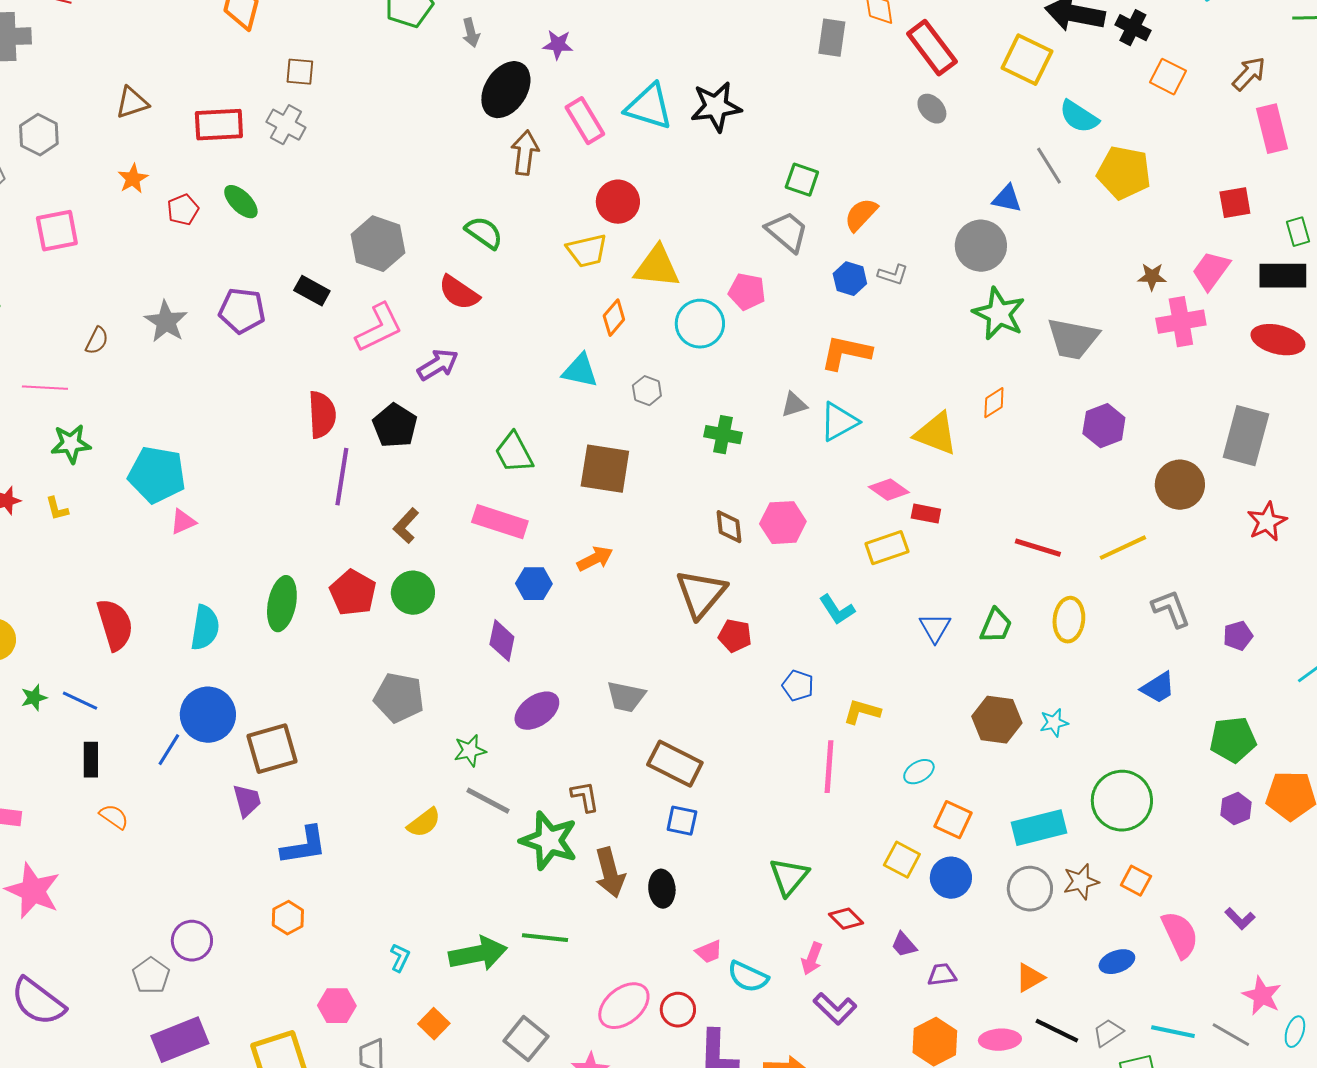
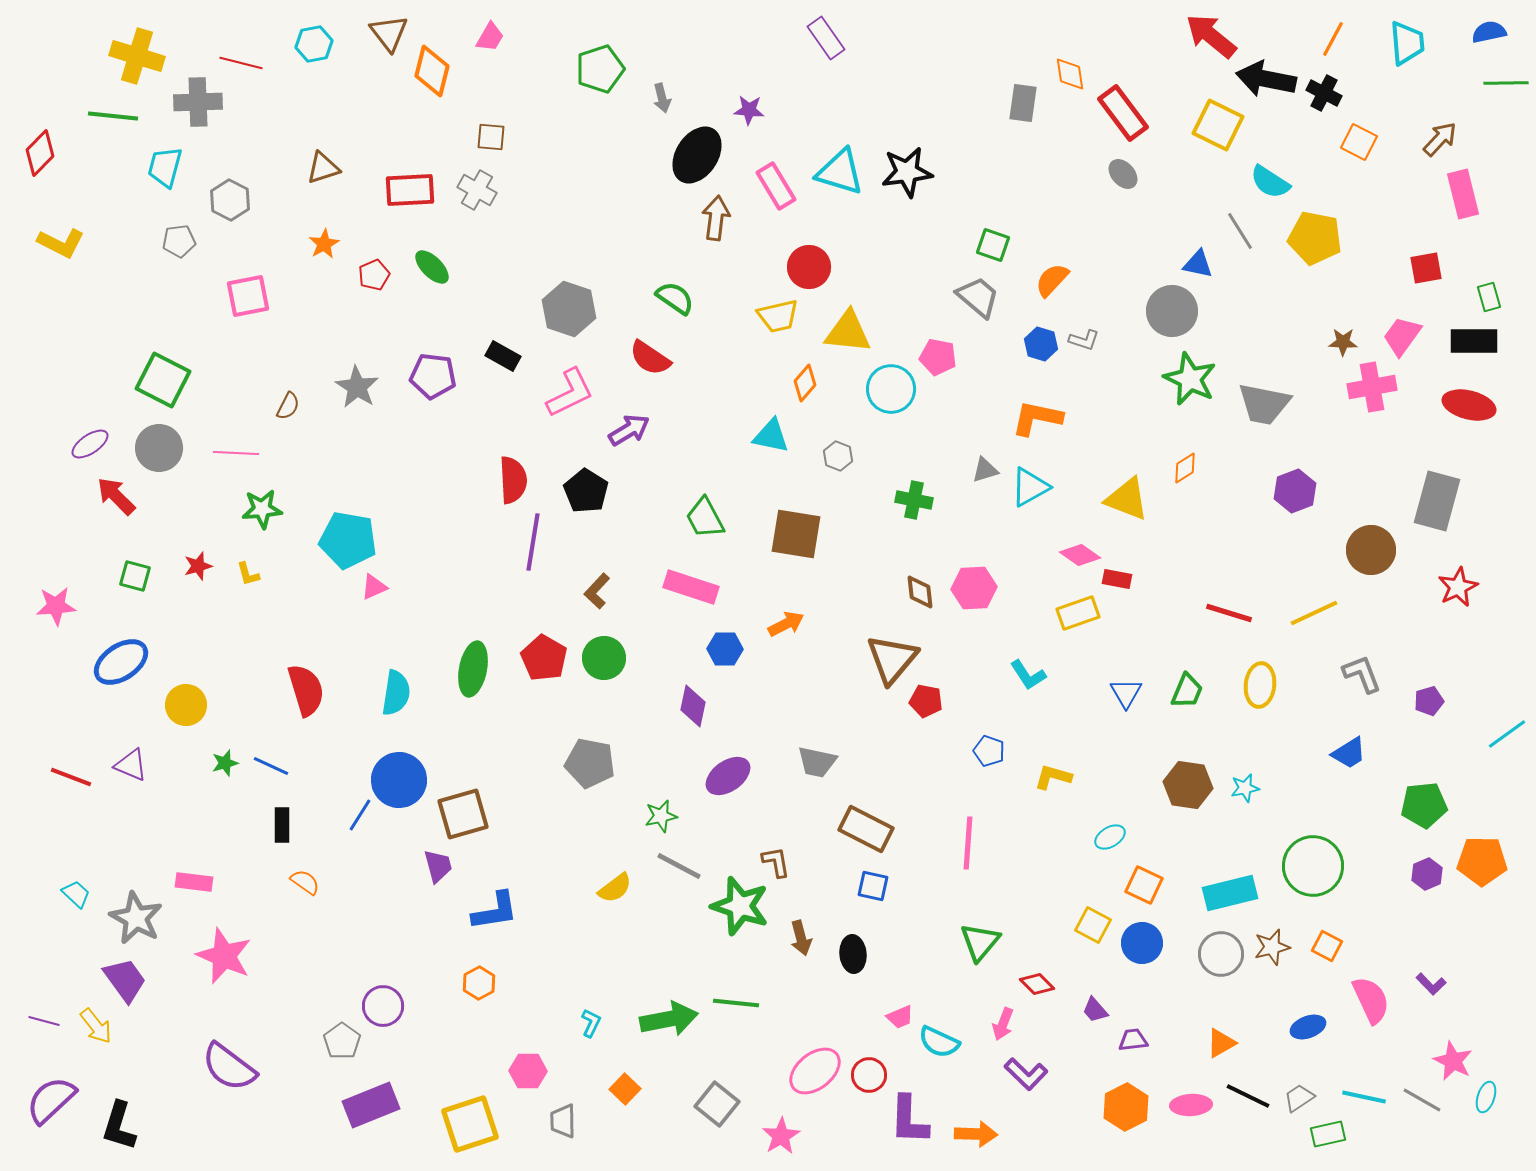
pink line: (829, 767) -> (968, 843), moved
brown arrow: (610, 873) -> (801, 938), size x0.7

